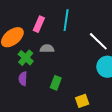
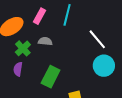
green rectangle: (56, 83) -> (51, 77), size x1.5

